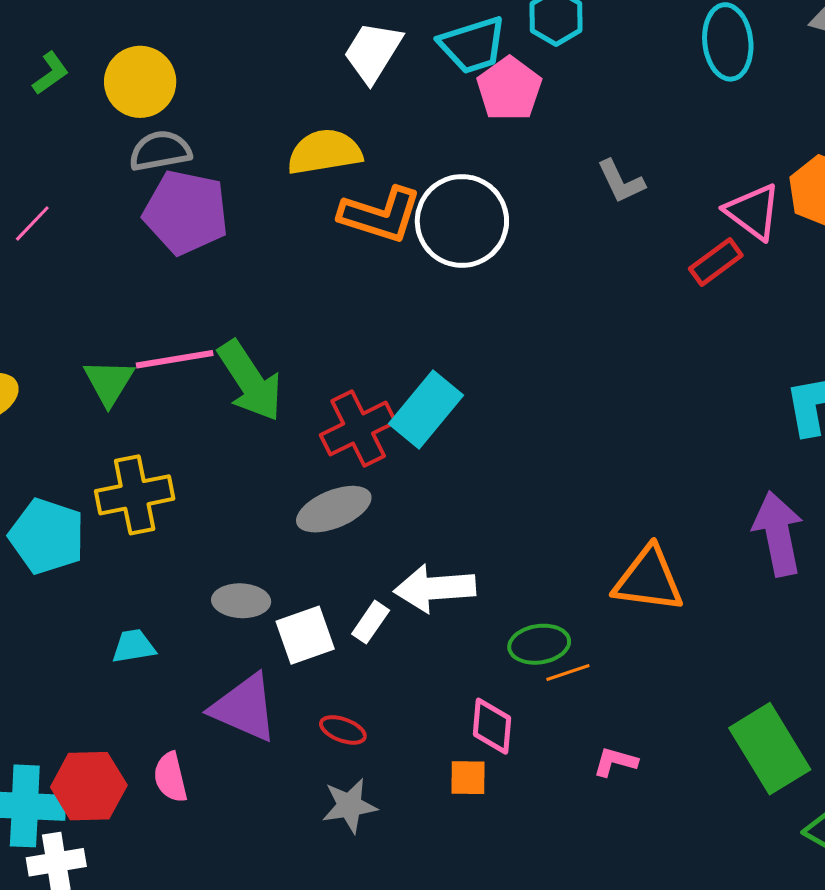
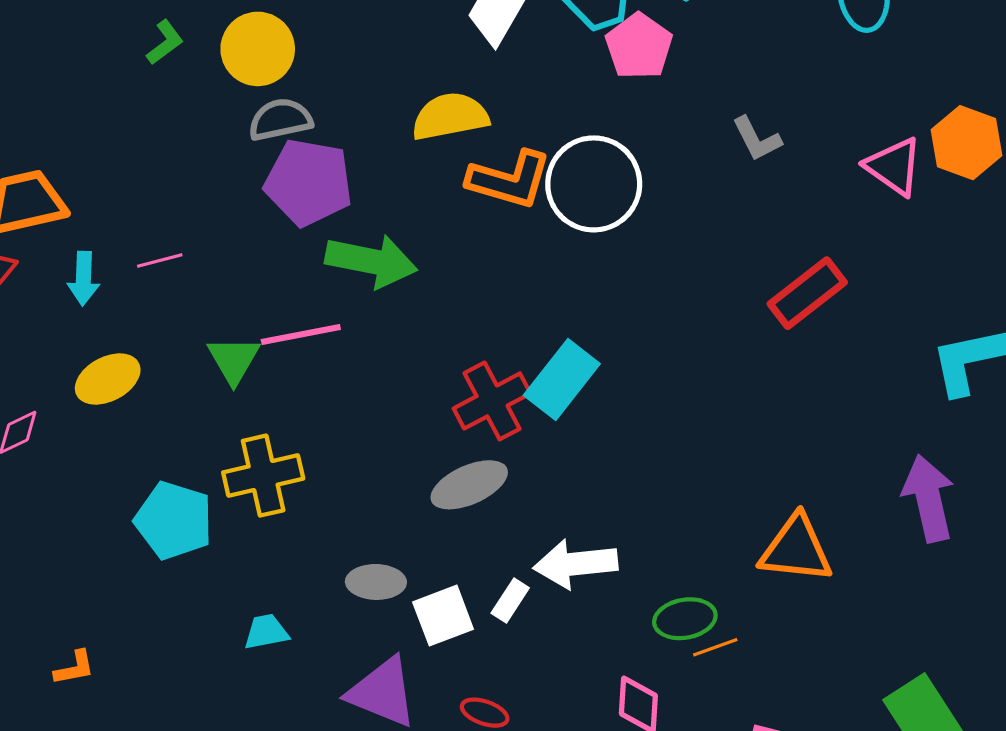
pink line: (32, 223) -> (160, 261), moved, turned 33
red rectangle: (716, 262) -> (807, 293), moved, size x1.4
green arrow: (250, 381) -> (371, 261), moved, turned -44

